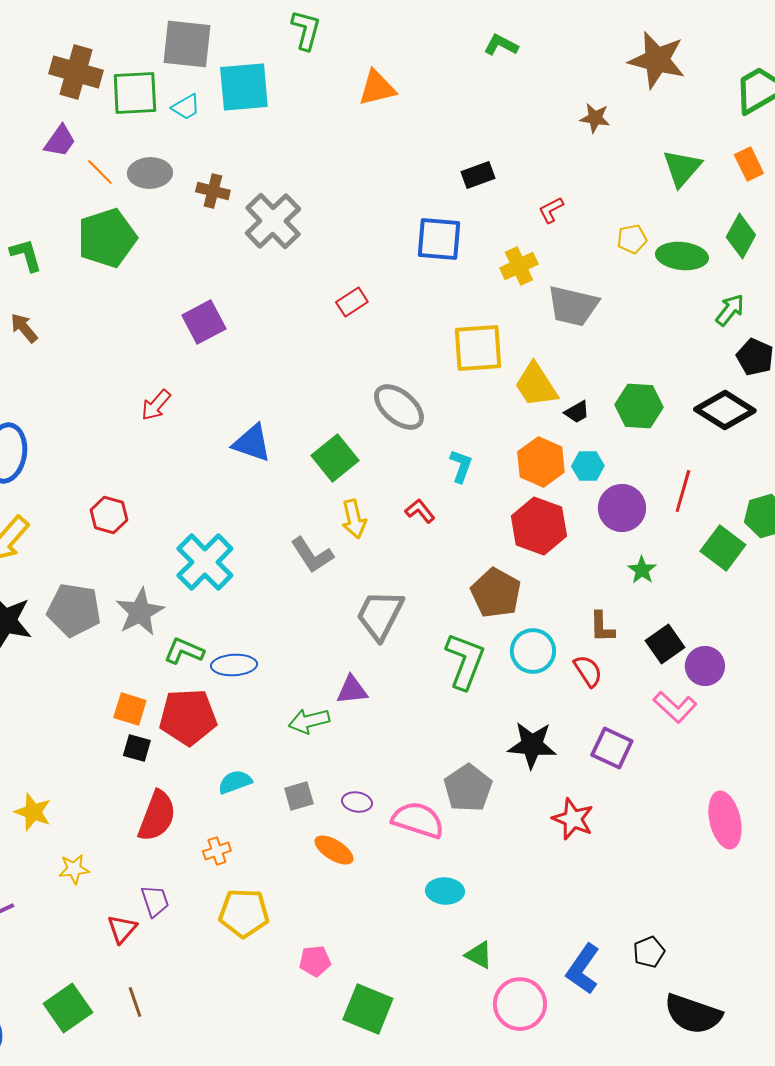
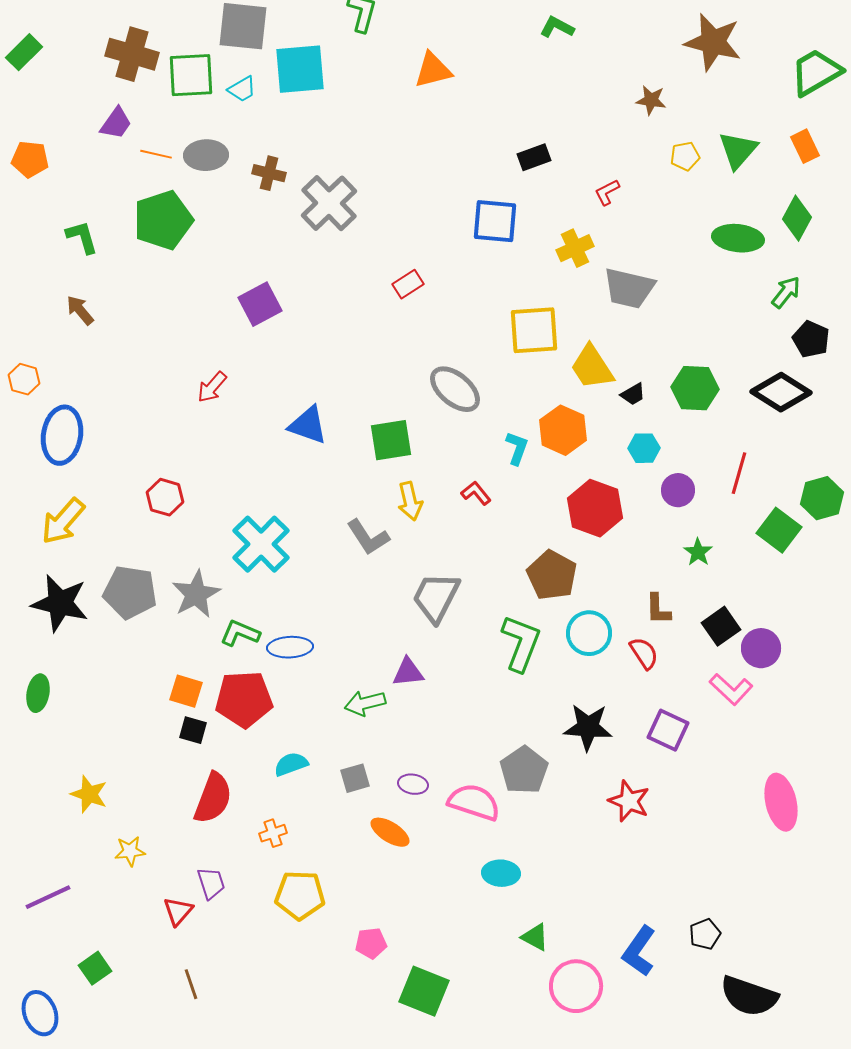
orange line: (100, 172) -> (156, 154), turned -32
yellow pentagon: (632, 239) -> (685, 156), moved
green square: (335, 458) -> (391, 440), turned 30
orange hexagon: (541, 462) -> (563, 430), moved
purple circle: (622, 508) -> (678, 490), size x0.7
green square: (68, 1008) -> (95, 968), moved, size x0.7

